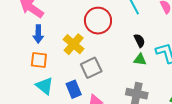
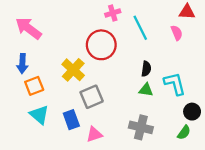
blue arrow: (38, 34) -> (22, 64), moved
black semicircle: (139, 41) -> (146, 69), turned 32
orange square: (39, 60) -> (34, 86), turned -30

